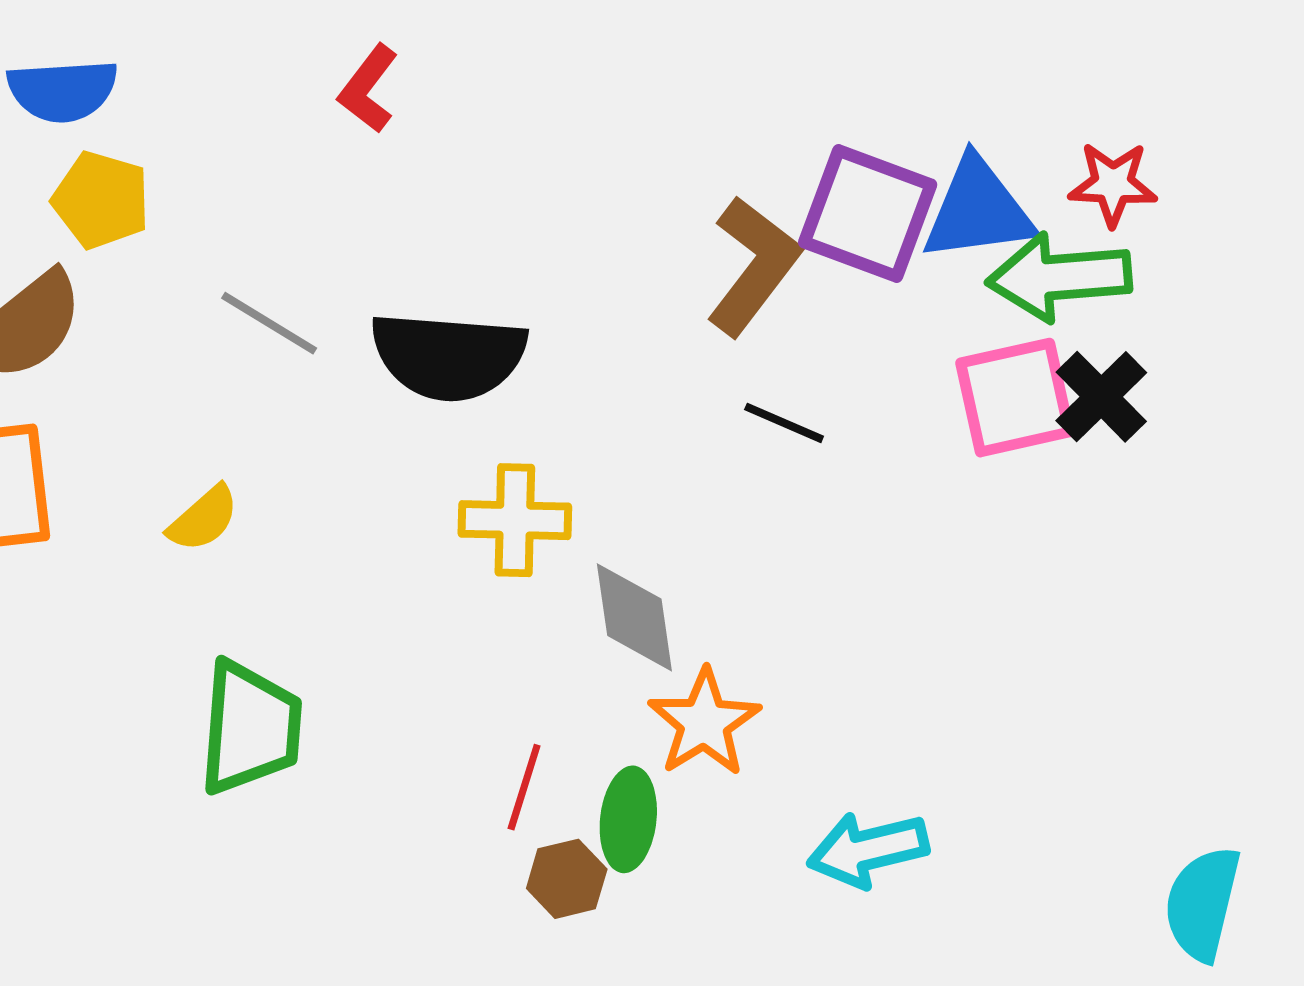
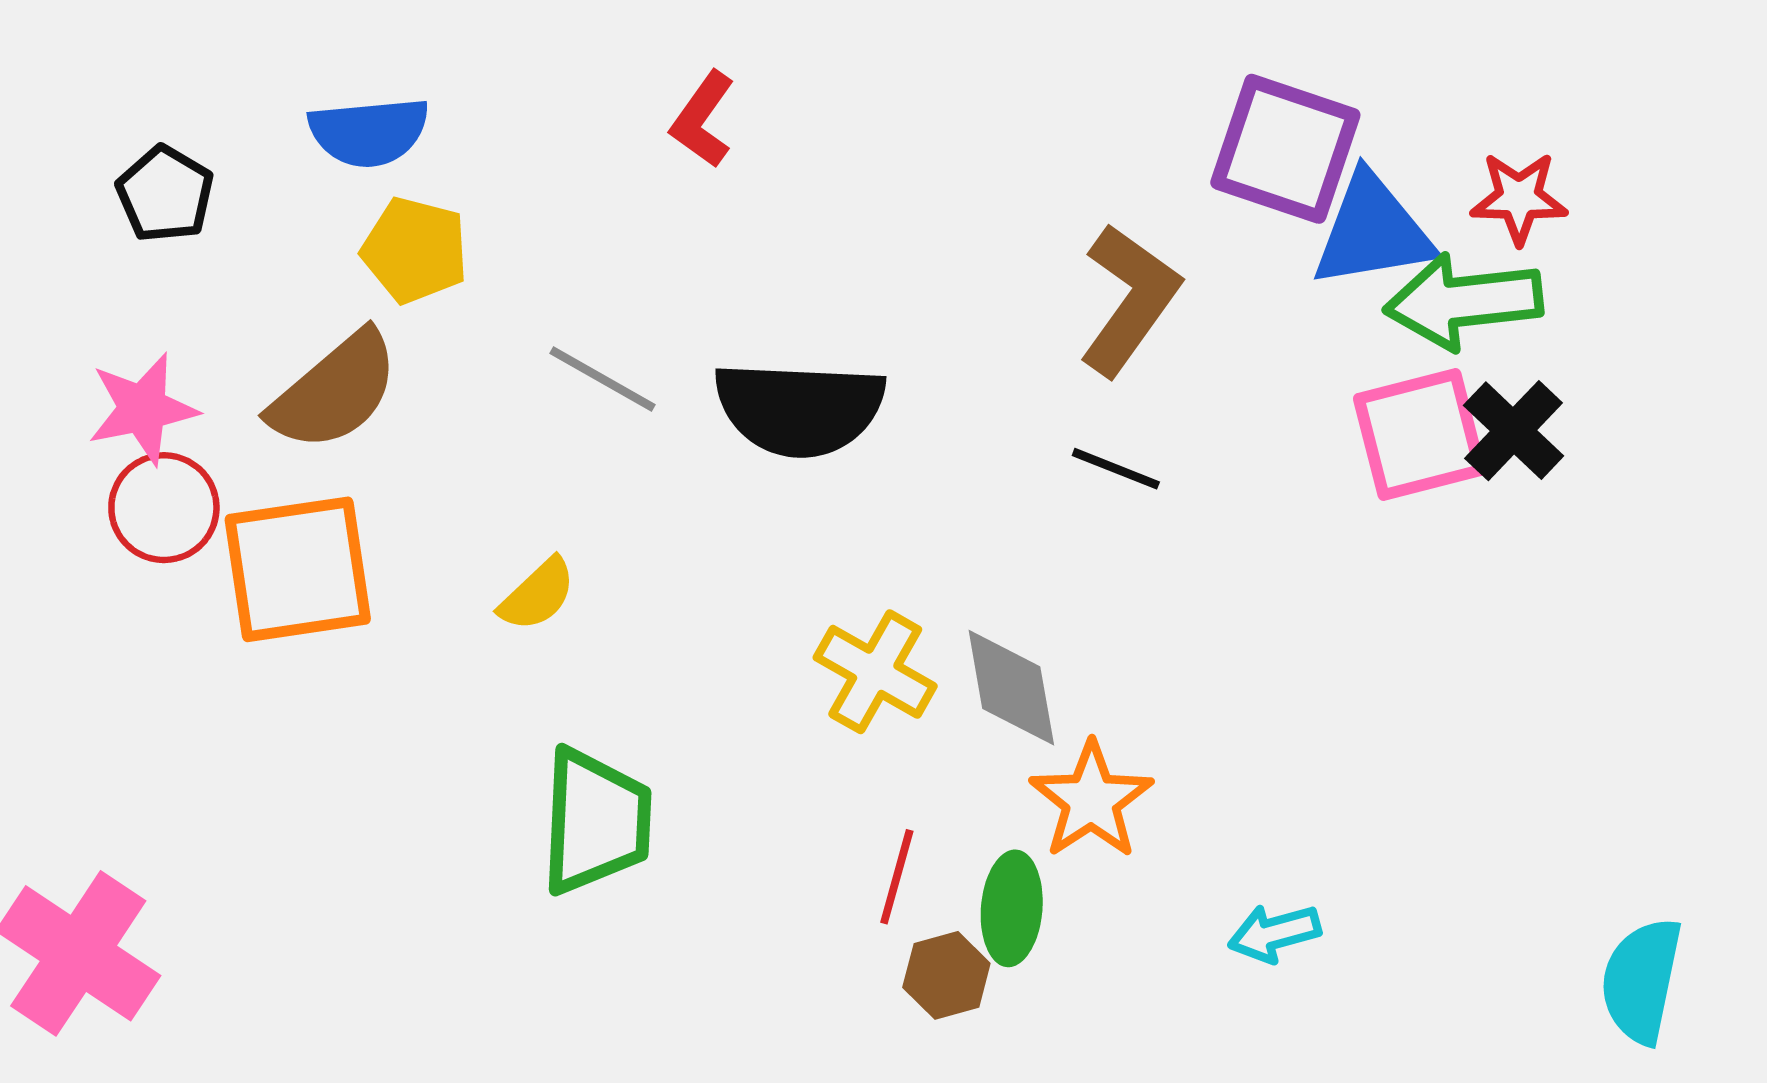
purple square: (868, 213) -> (1285, 149), moved
black line: (784, 423) -> (1116, 469), moved
yellow cross: (515, 520) -> (875, 672), moved, turned 30
cyan arrow: (868, 850) -> (1274, 933), size x0.7

